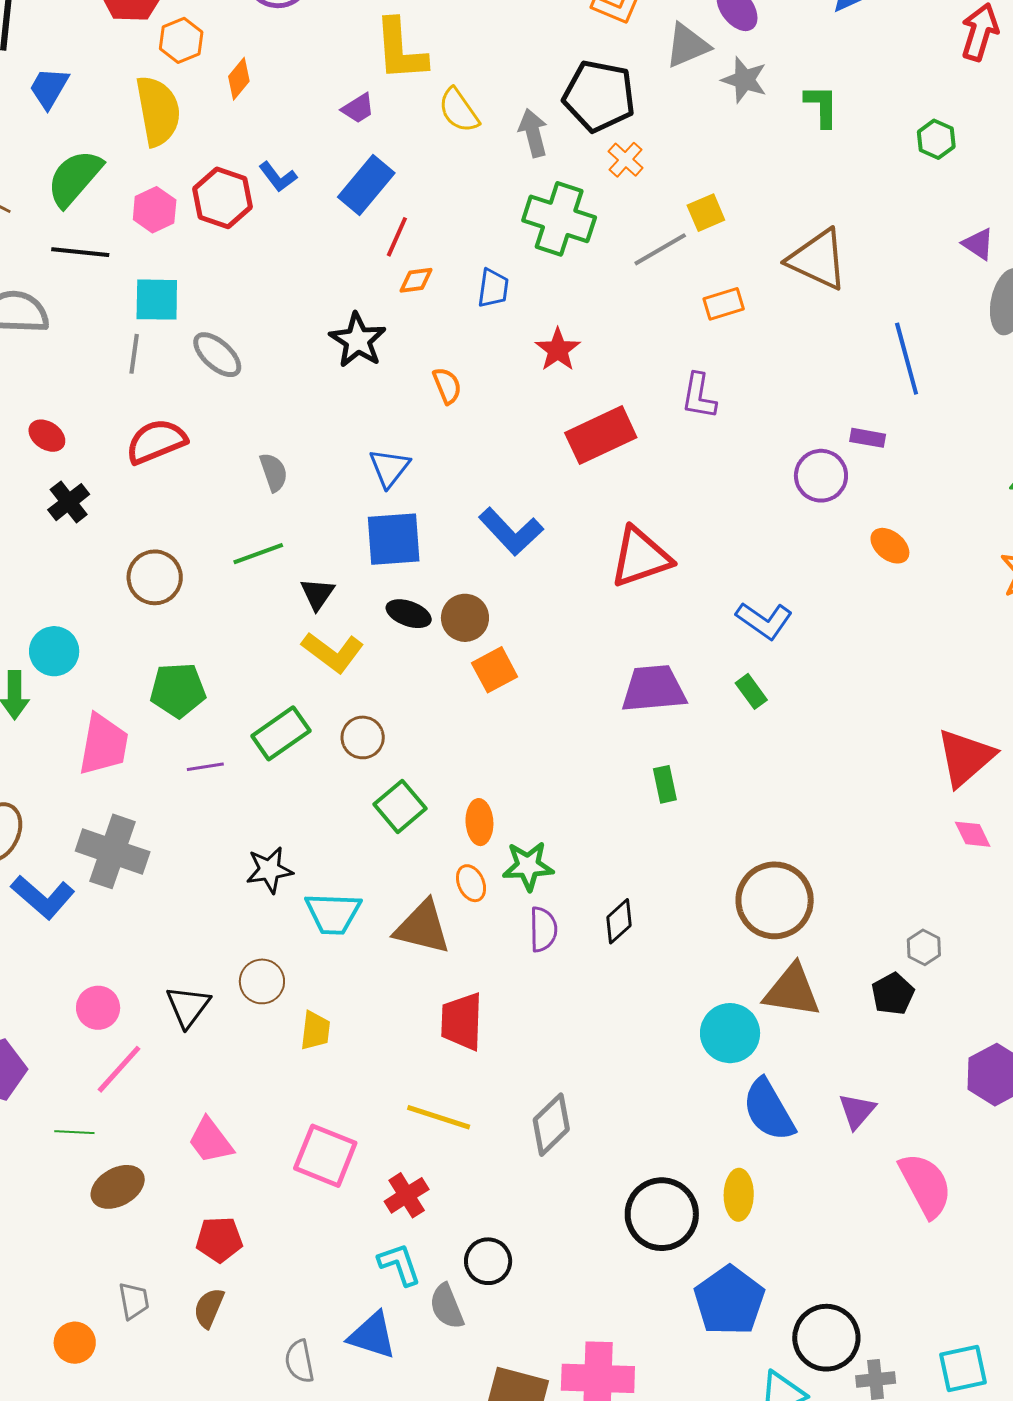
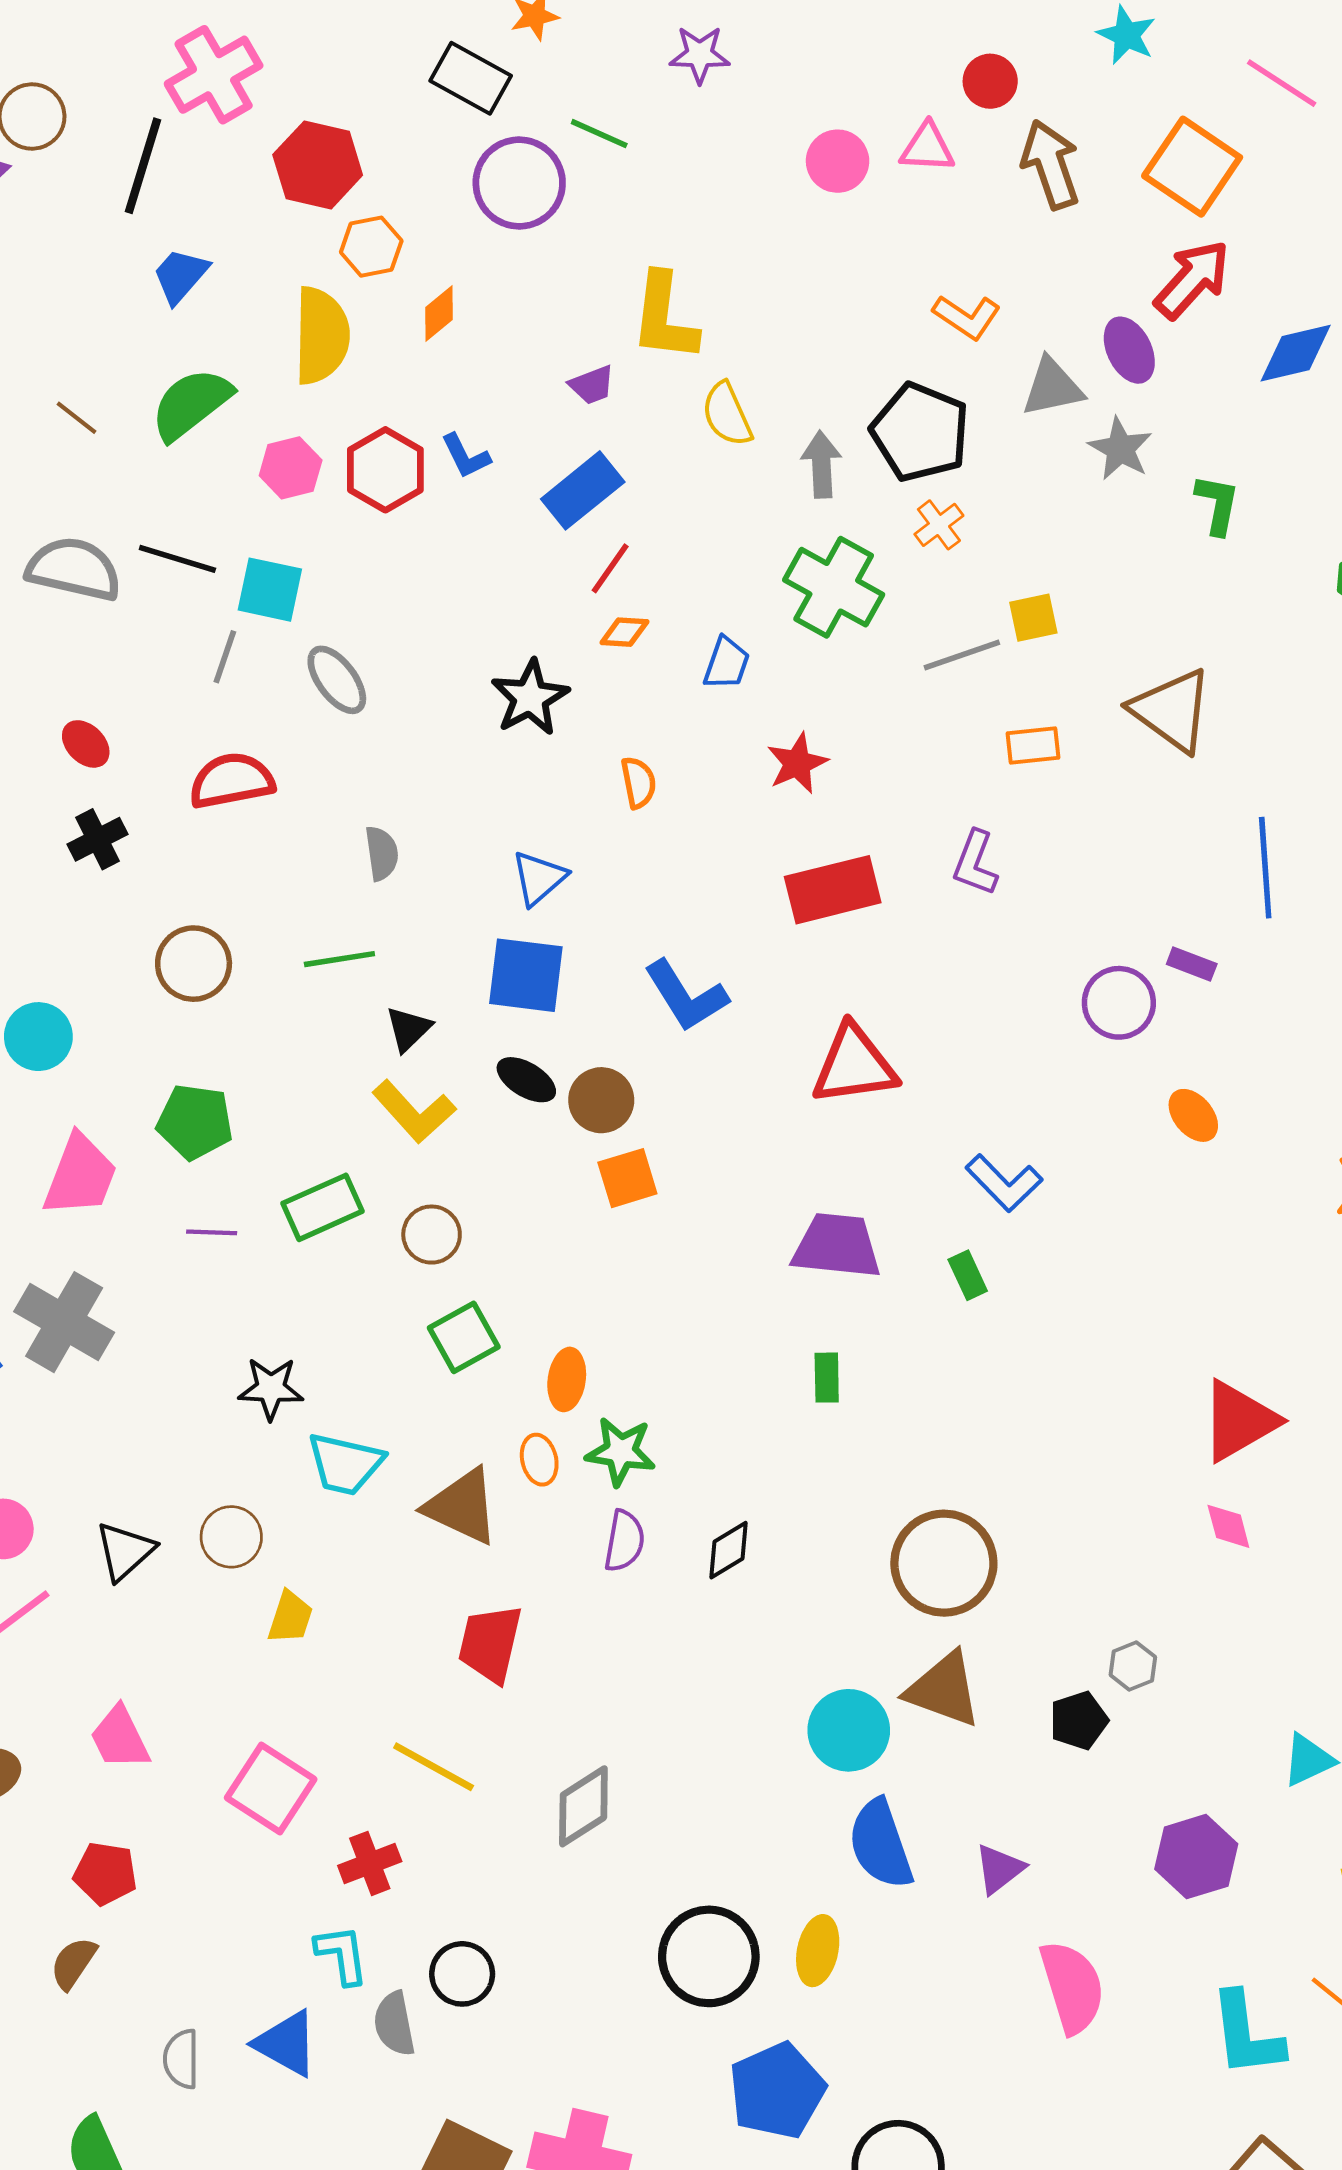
black line: (80, 252) -> (177, 559), moved

